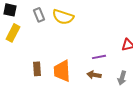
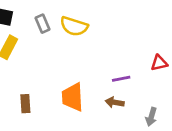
brown rectangle: (37, 69) -> (25, 104), moved
gray arrow: (122, 78) -> (151, 117), moved

